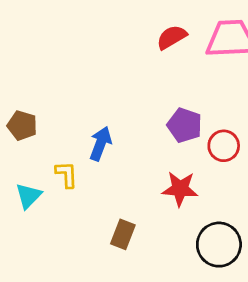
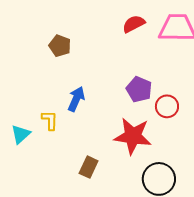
brown pentagon: (22, 125) -> (60, 46), moved
red star: (180, 189) -> (133, 136), size x1.4

